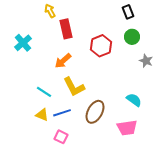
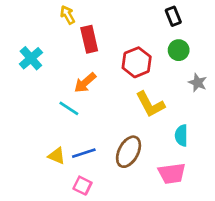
yellow L-shape: (74, 87) -> (150, 104), moved
cyan line: (44, 92) -> (69, 108), moved
cyan semicircle: (134, 100) -> (181, 135), turned -126

